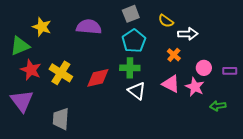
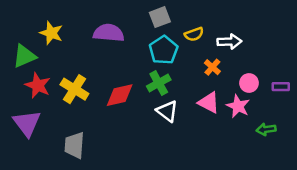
yellow semicircle: (166, 21) -> (194, 34), moved, turned -56
green cross: (130, 68) -> (159, 83), turned -30

